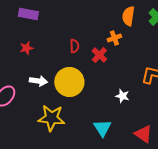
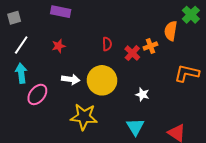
orange semicircle: (128, 16) -> (171, 31), moved
orange cross: (114, 38) -> (150, 46), moved
white star: (122, 96) -> (142, 94), moved

